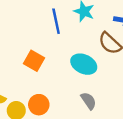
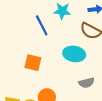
gray semicircle: (89, 101) -> (86, 83), turned 126

